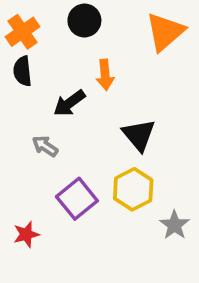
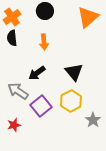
orange arrow: (105, 75) -> (44, 42), moved
black arrow: (69, 103) -> (37, 73), moved
gray arrow: (45, 146) -> (18, 91), moved, size x1.5

